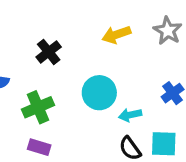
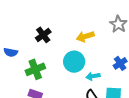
yellow arrow: (116, 35) -> (85, 36), moved

